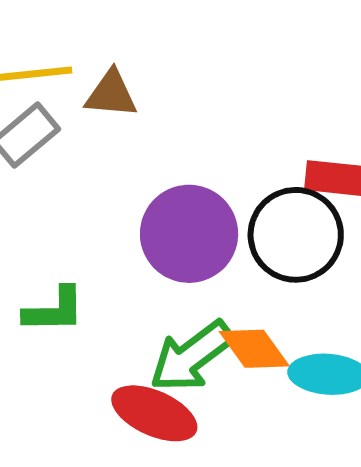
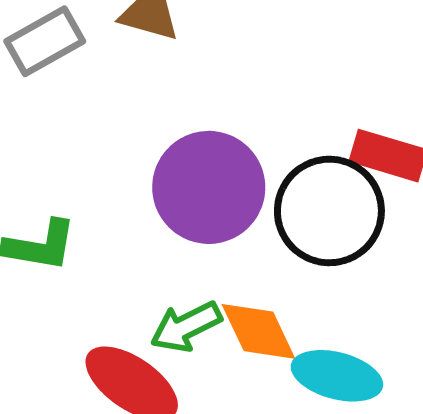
green arrow: (192, 356) -> (186, 327), size x0.7

